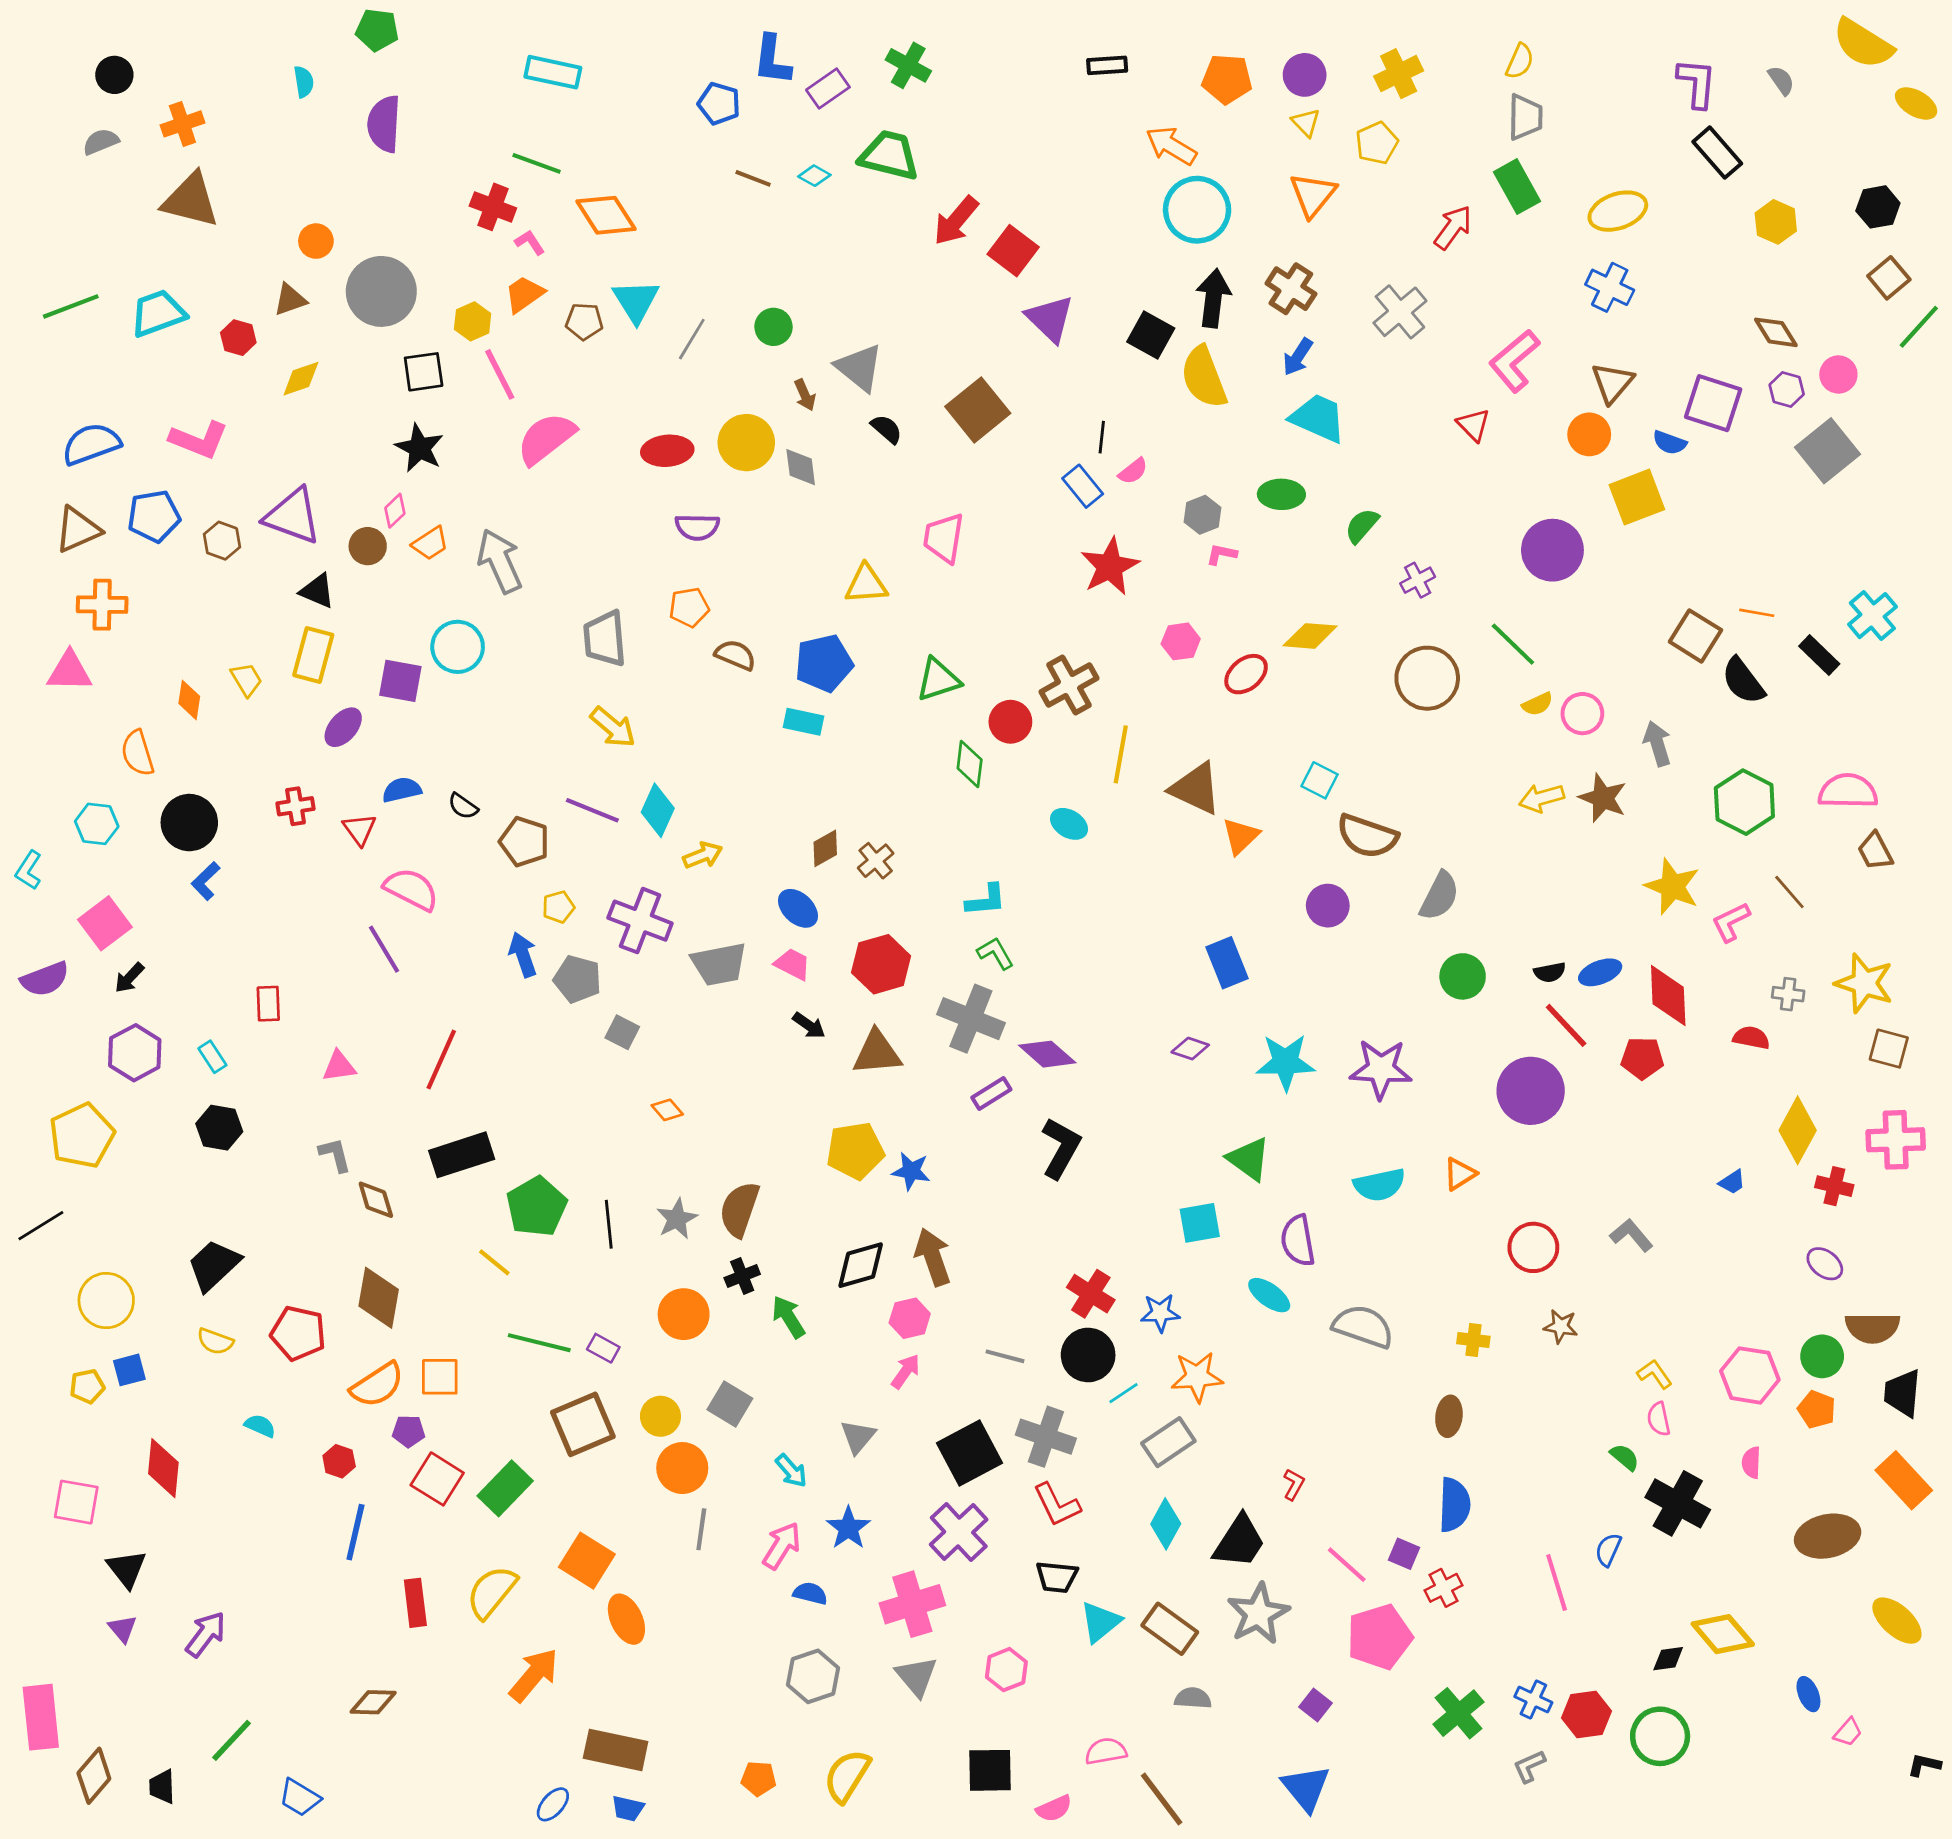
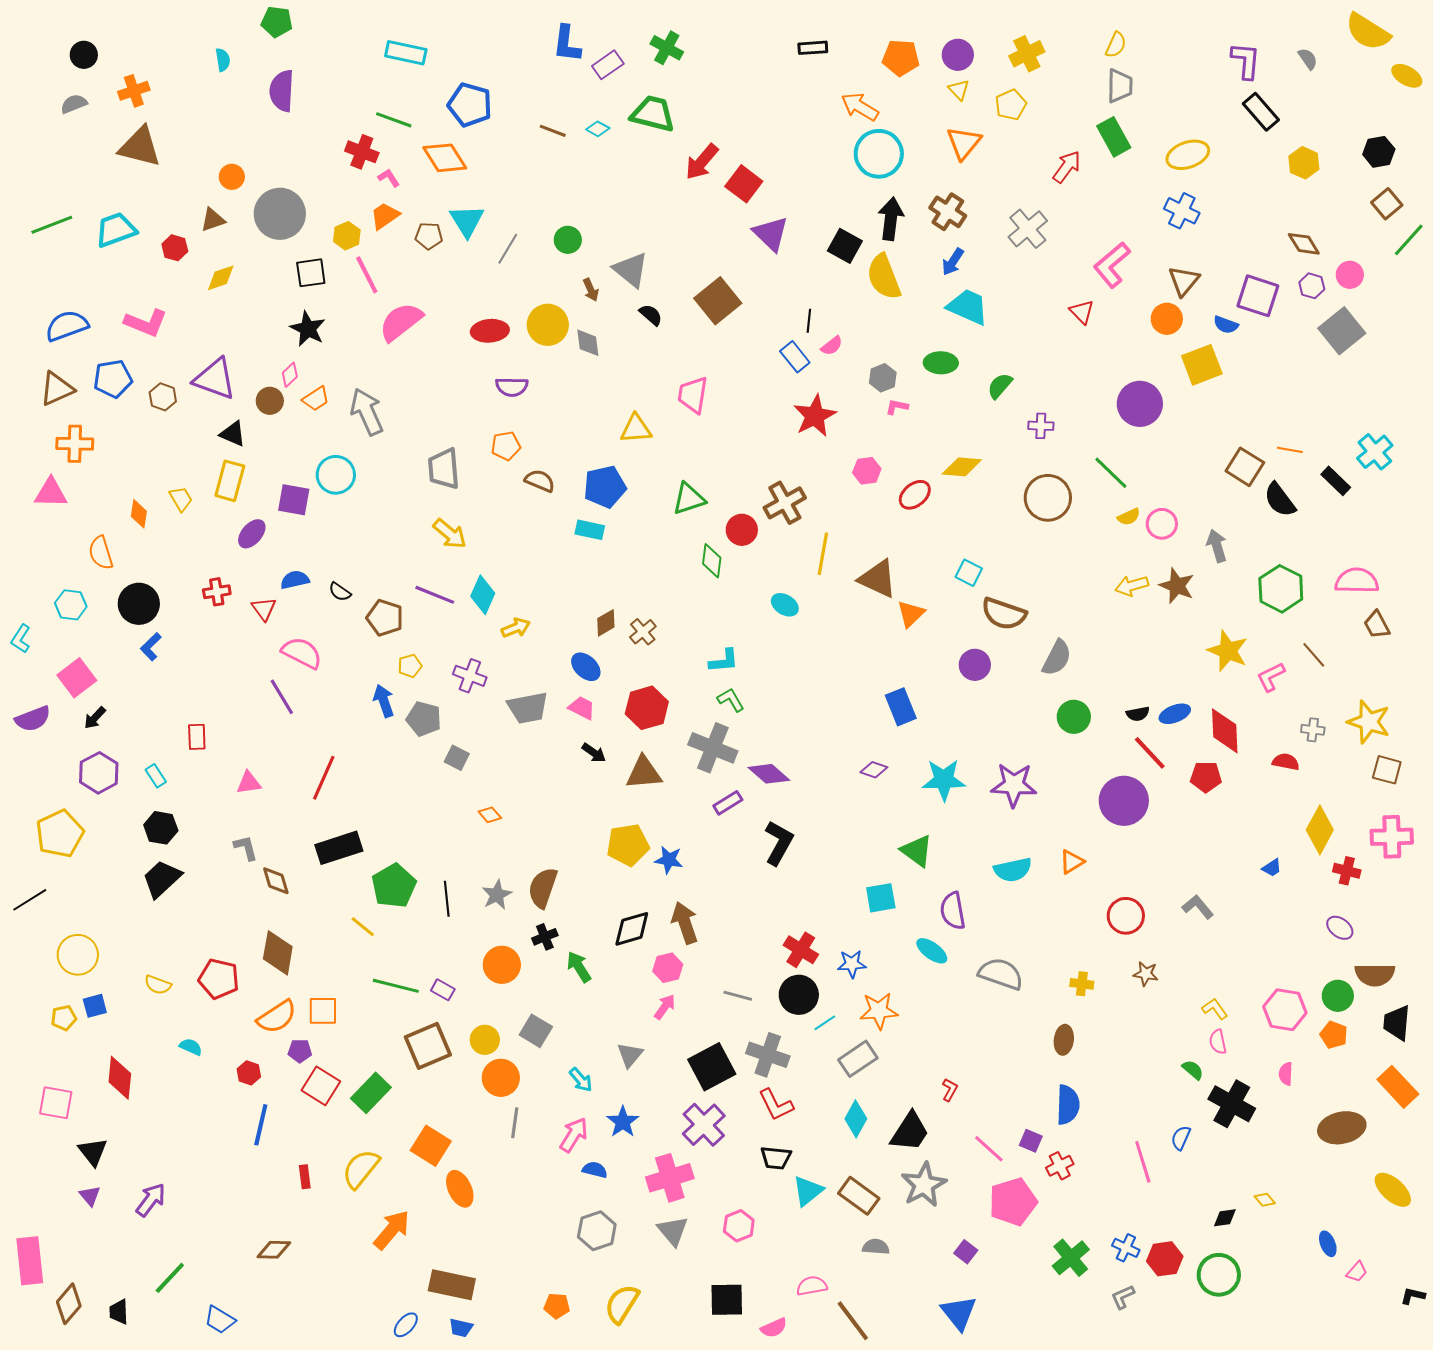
blue pentagon: (719, 103) -> (470, 105), moved, size x1.4
purple cross: (1418, 580) -> (1041, 426), turned 30
purple cross: (640, 921) -> (470, 676), size x0.7
black trapezoid: (214, 1265) -> (162, 879), moved
red rectangle: (415, 1603) -> (305, 1177), size x0.7
yellow diamond: (1723, 1634) -> (1265, 1200), size x0.5

